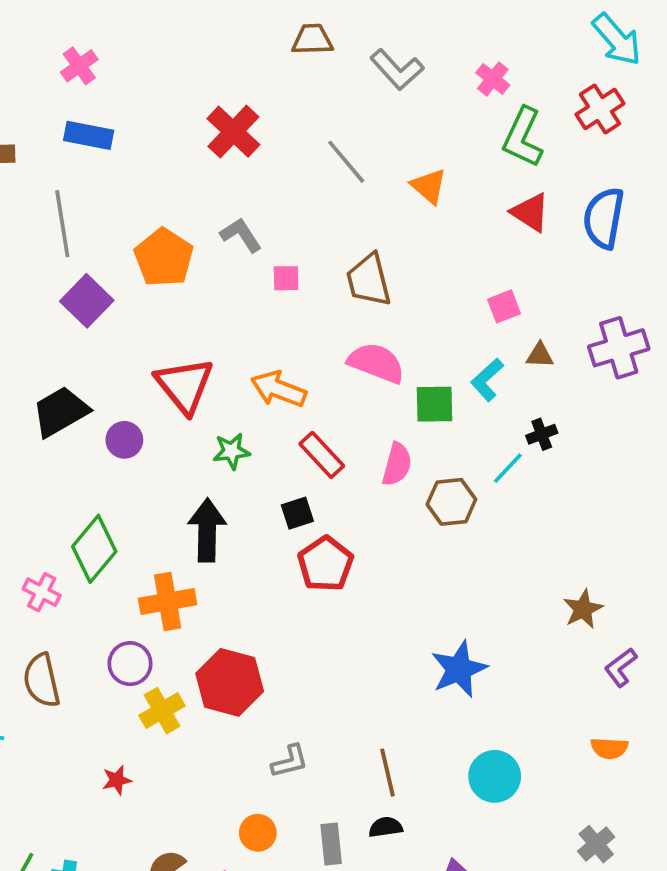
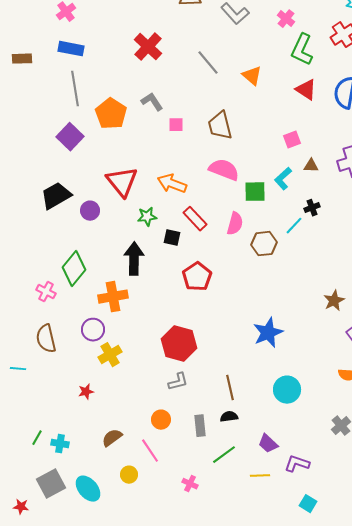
gray line: (62, 224) -> (75, 89), moved
black square: (297, 513) -> (172, 238), moved, turned 30
red hexagon: (230, 682) -> (179, 344), moved

